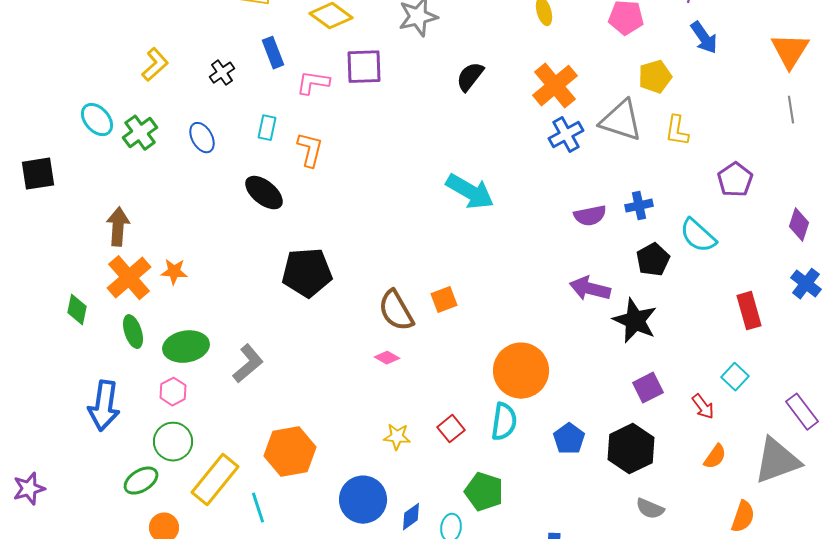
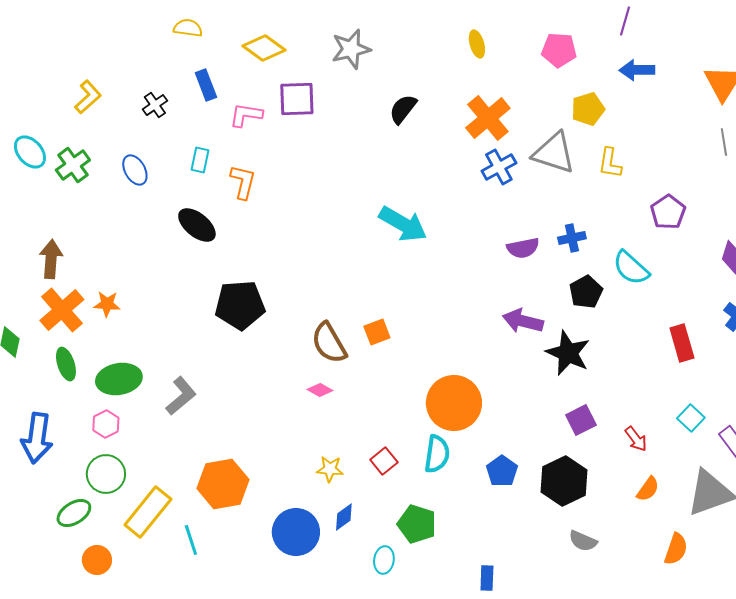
blue arrow: (704, 38) -> (637, 70), turned 124
cyan square: (735, 377) -> (691, 418), moved
blue diamond: (411, 517) -> (344, 517), moved

